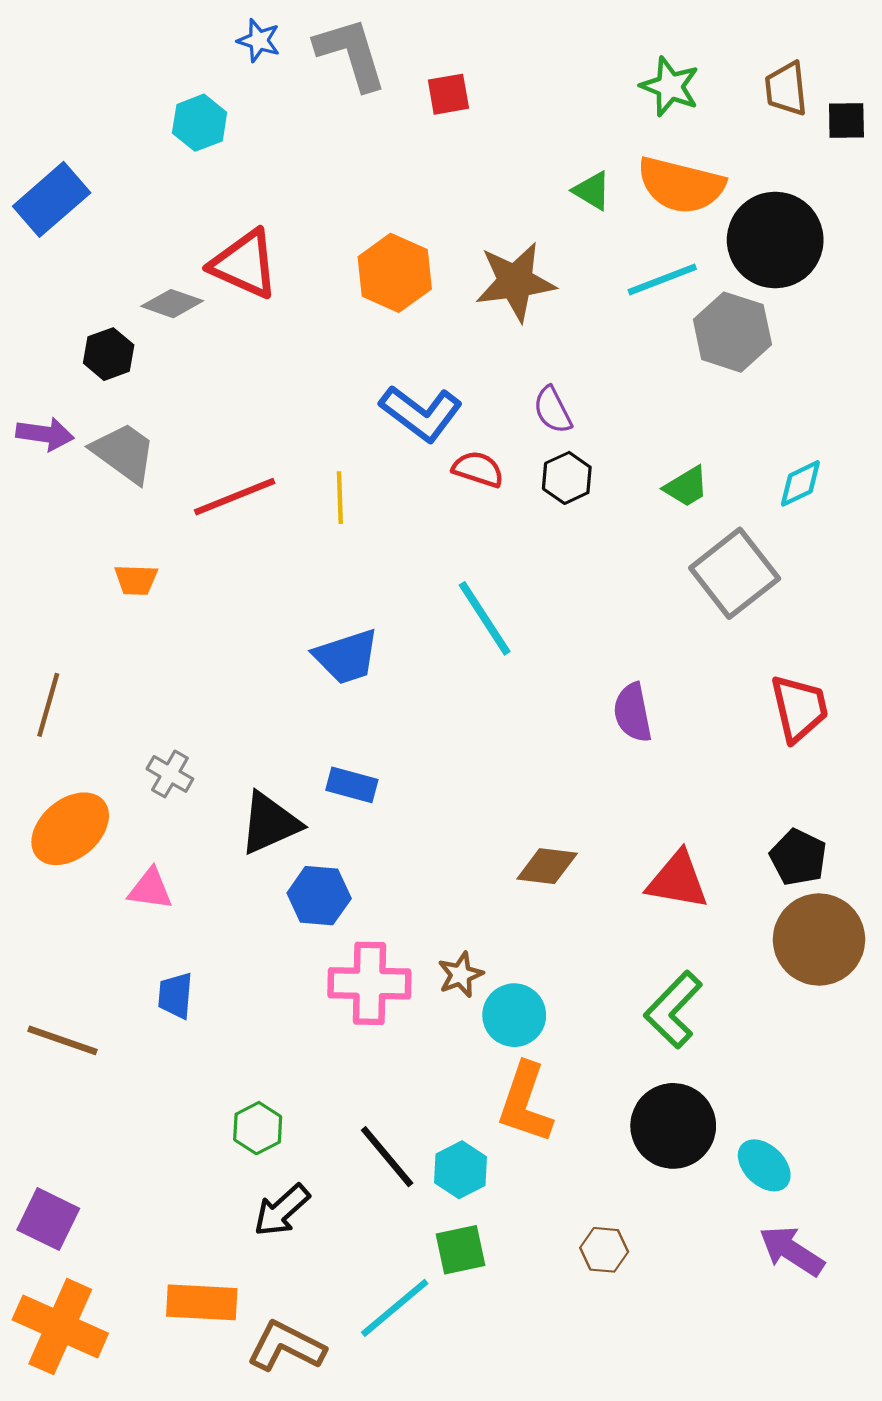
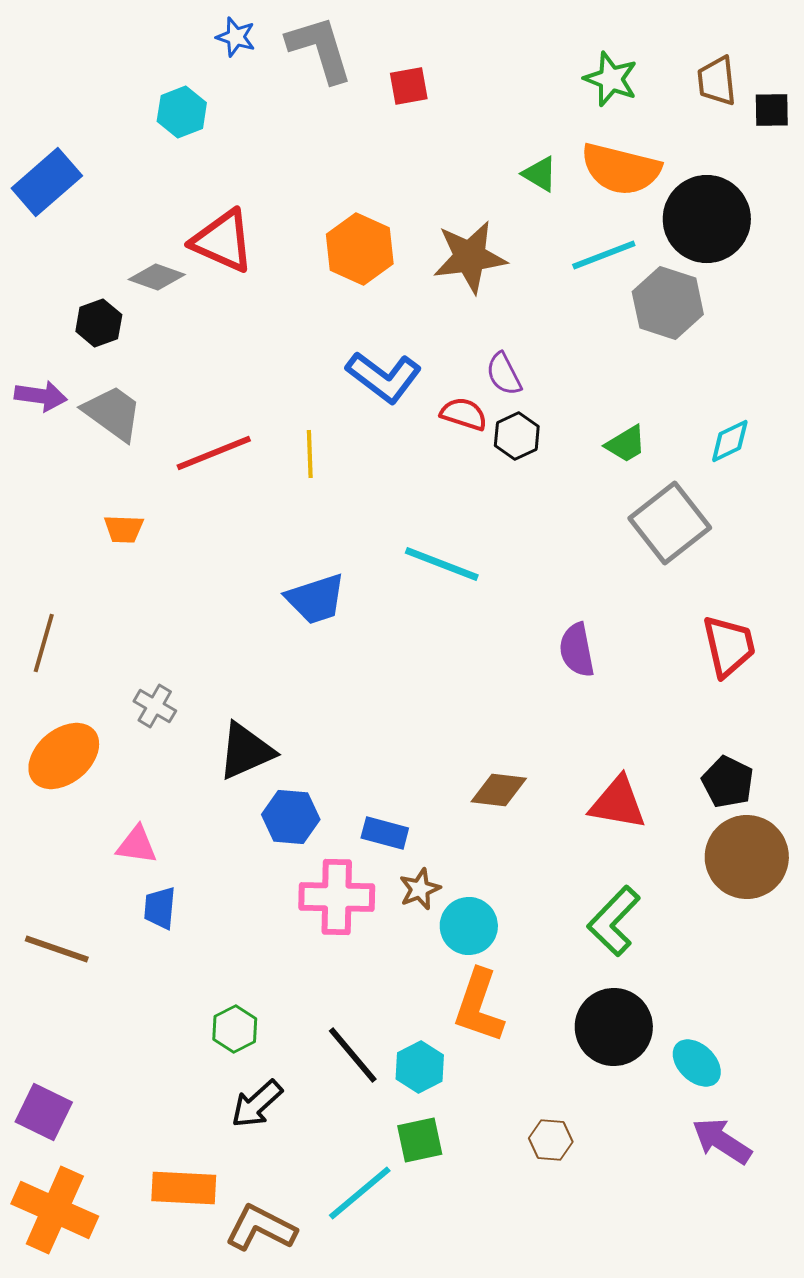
red semicircle: (478, 469) -> (464, 414), moved
cyan line: (485, 618) -> (442, 564), turned -36
blue rectangle: (352, 785) -> (385, 833), moved
pink triangle: (150, 889) -> (137, 845), moved

